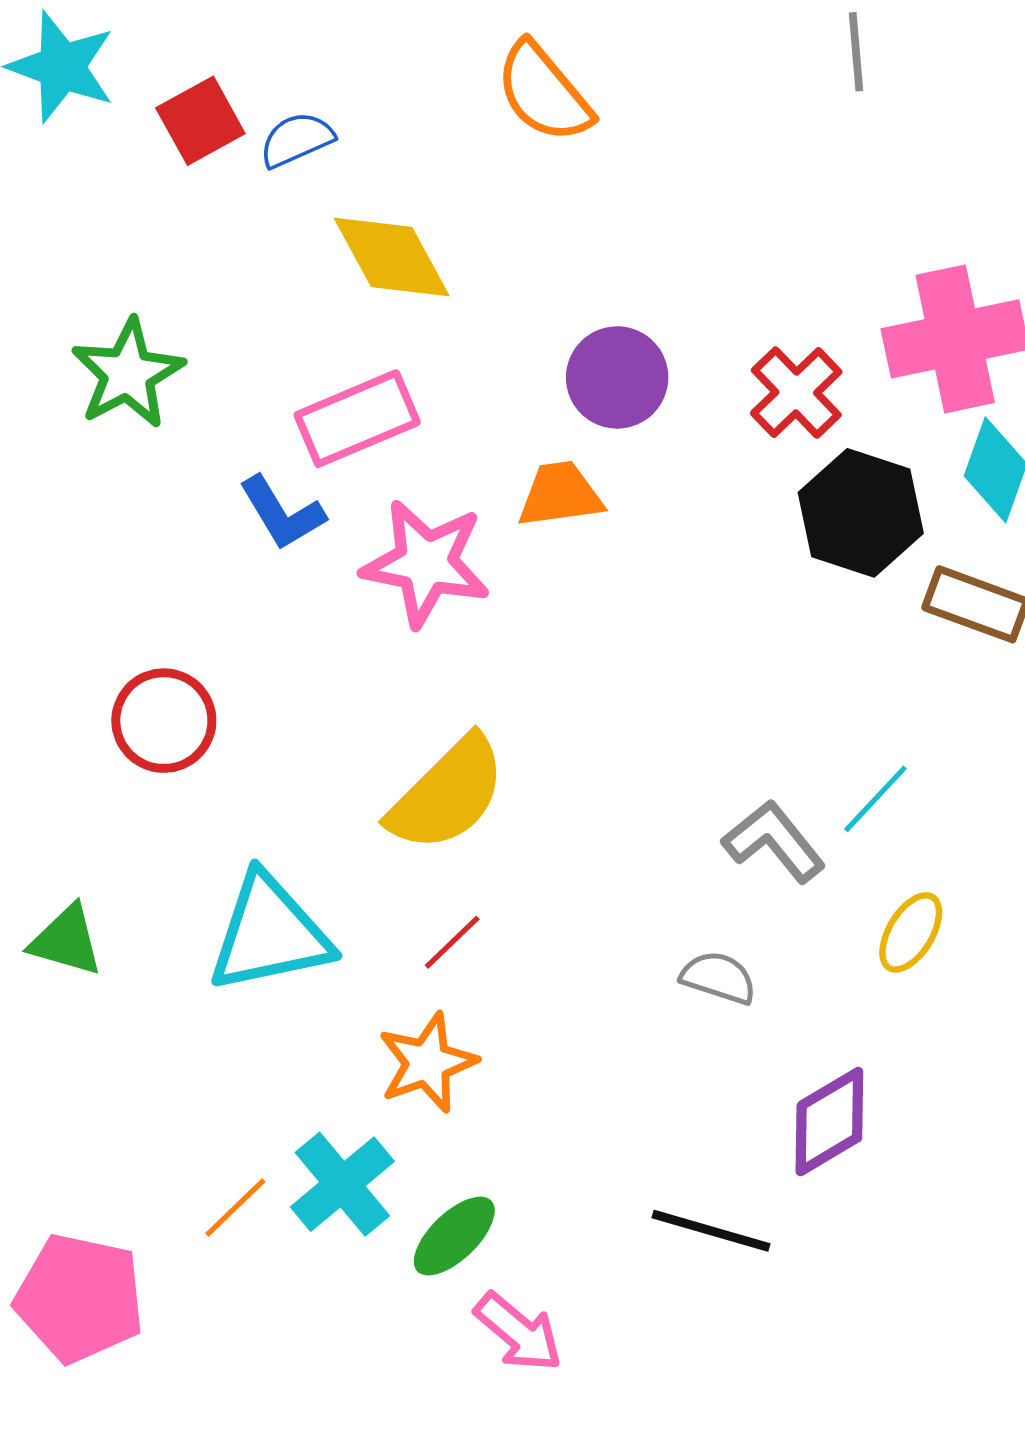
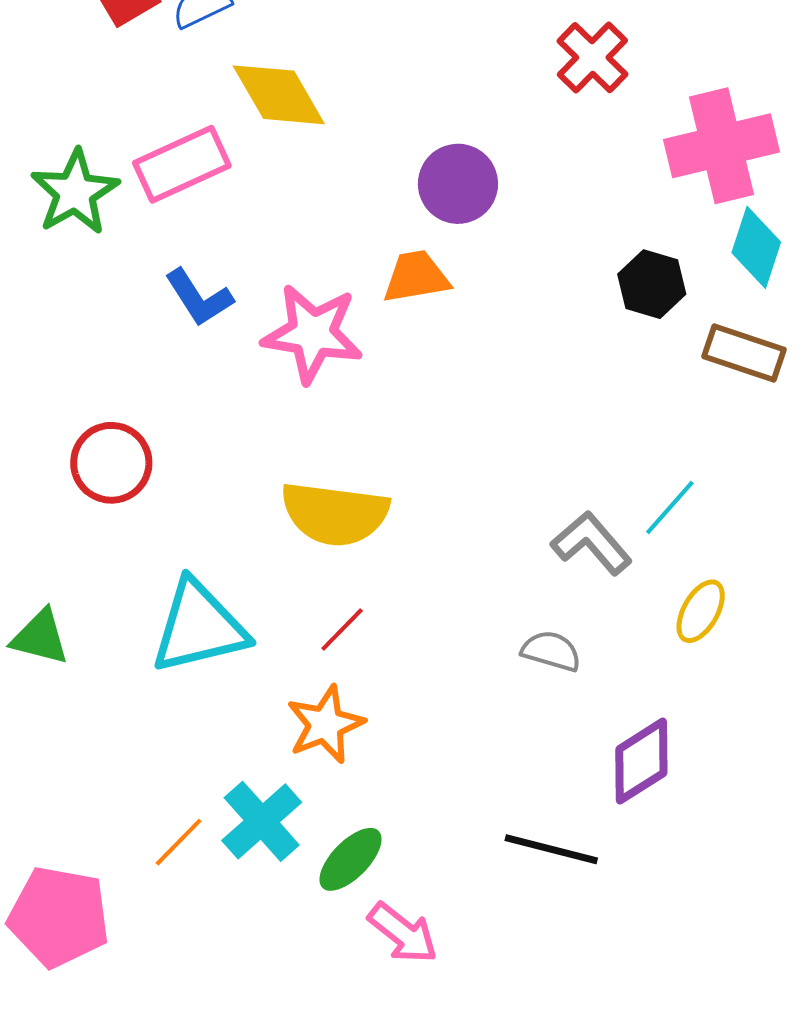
red cross: (796, 393) -> (592, 58), moved
pink rectangle: (357, 419) -> (182, 164), moved
black hexagon: (861, 513) -> (652, 284), size x0.7
yellow semicircle: (447, 794) -> (335, 514), turned 54

